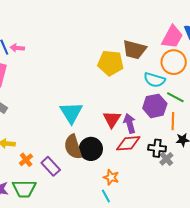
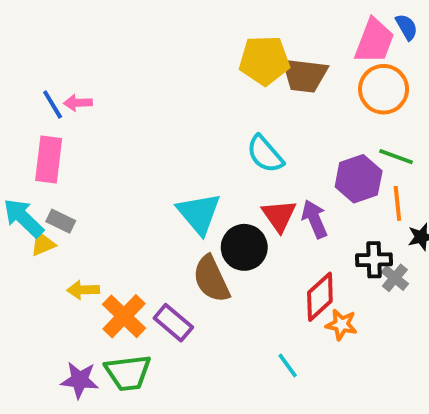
yellow pentagon: (110, 63) -> (264, 60), moved
cyan semicircle: (154, 80) -> (265, 154), moved, turned 40
red diamond: (128, 143) -> (320, 297), moved, turned -30
black circle: (91, 149) -> (244, 247), moved
orange cross: (26, 160) -> (124, 316), size x1.6
orange star: (111, 177) -> (341, 325), moved

